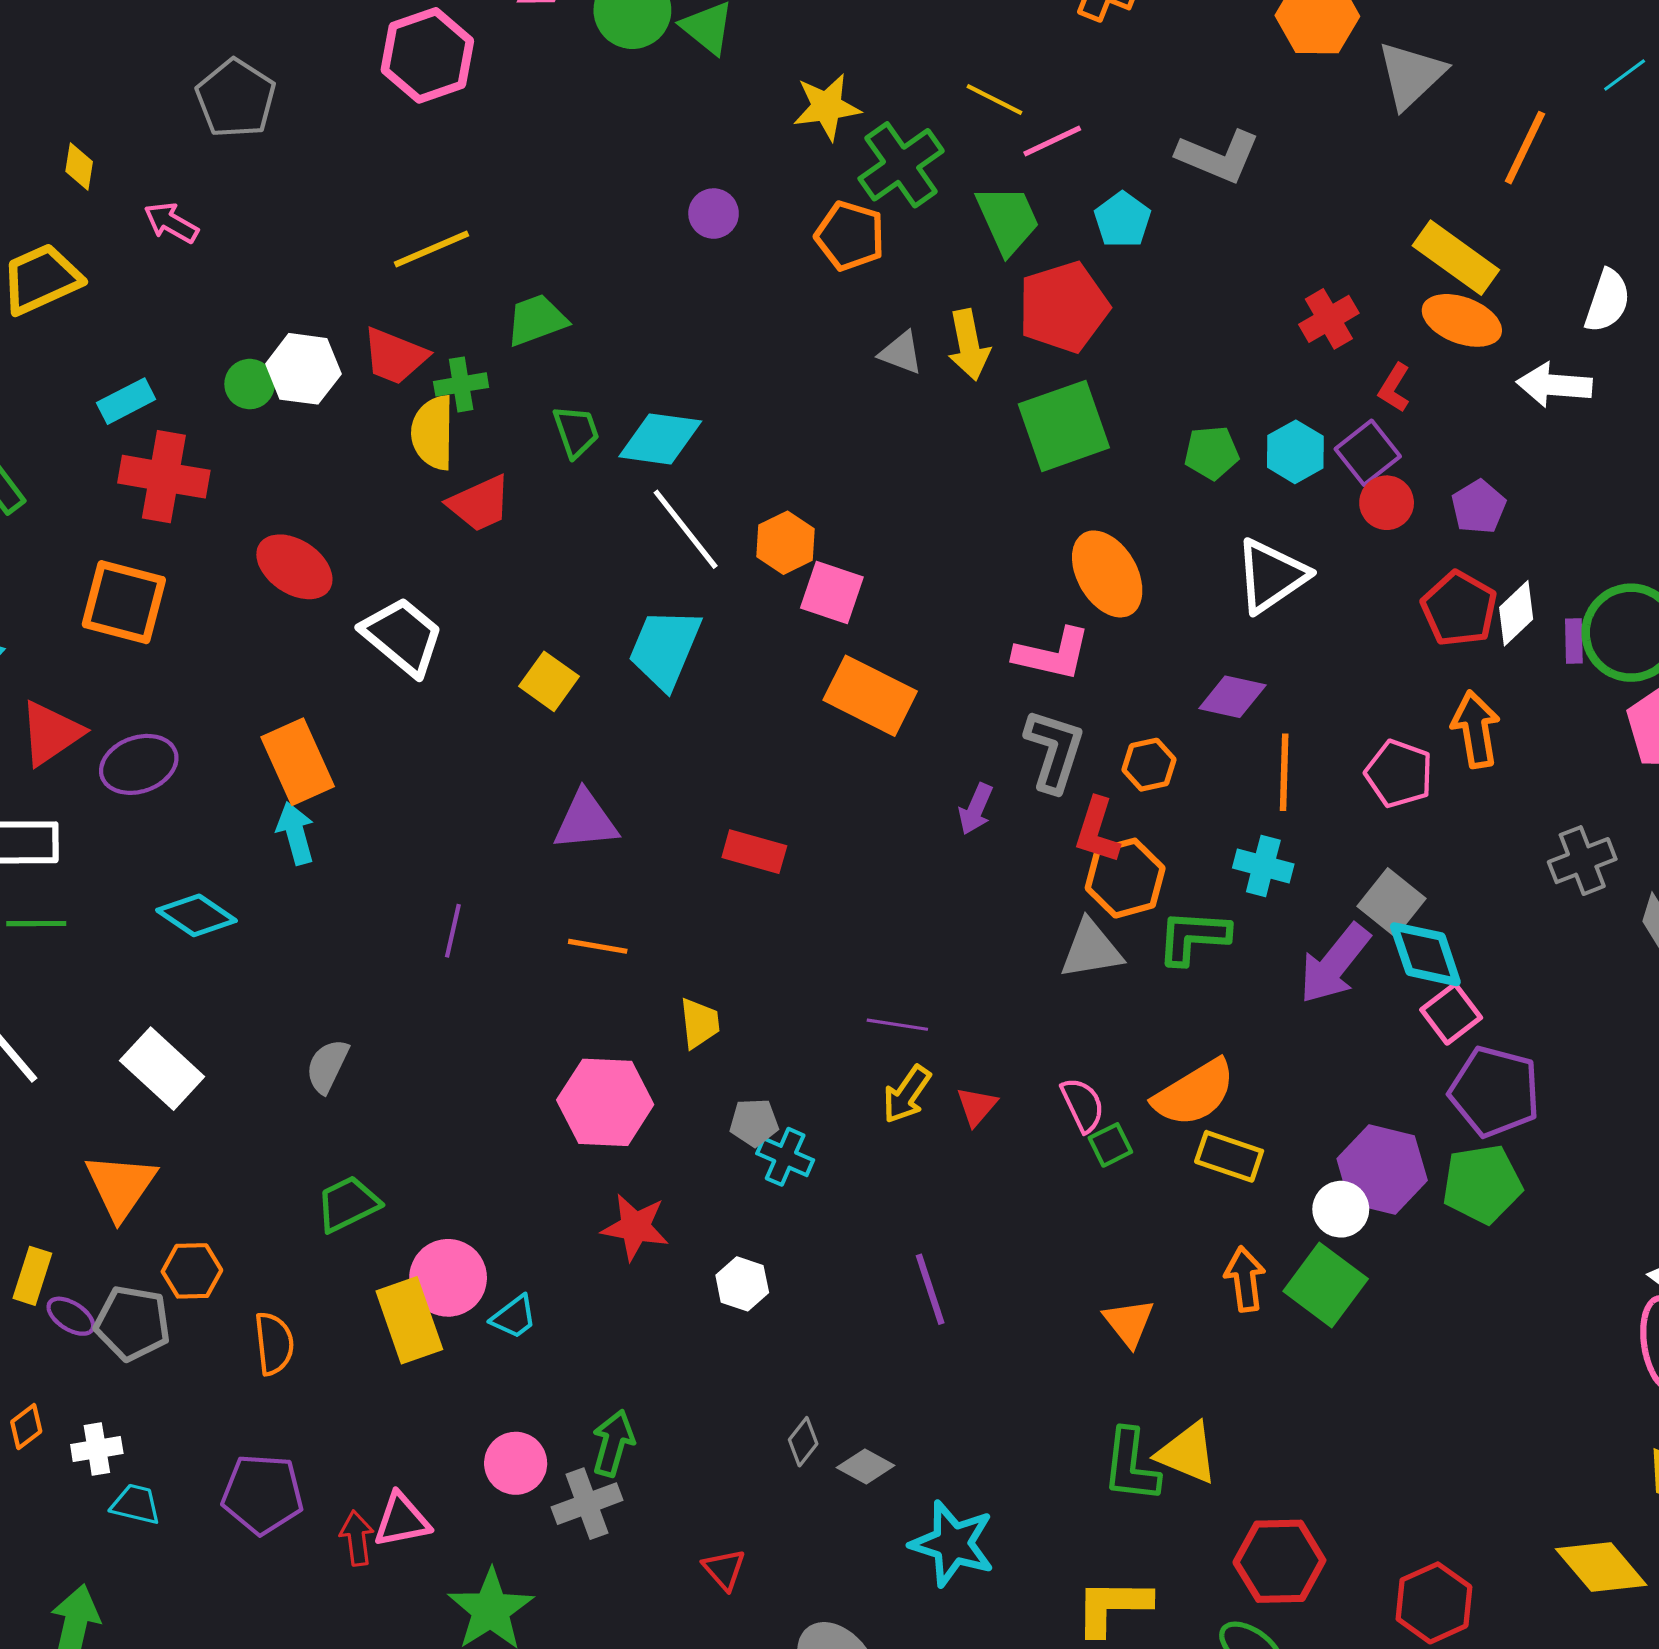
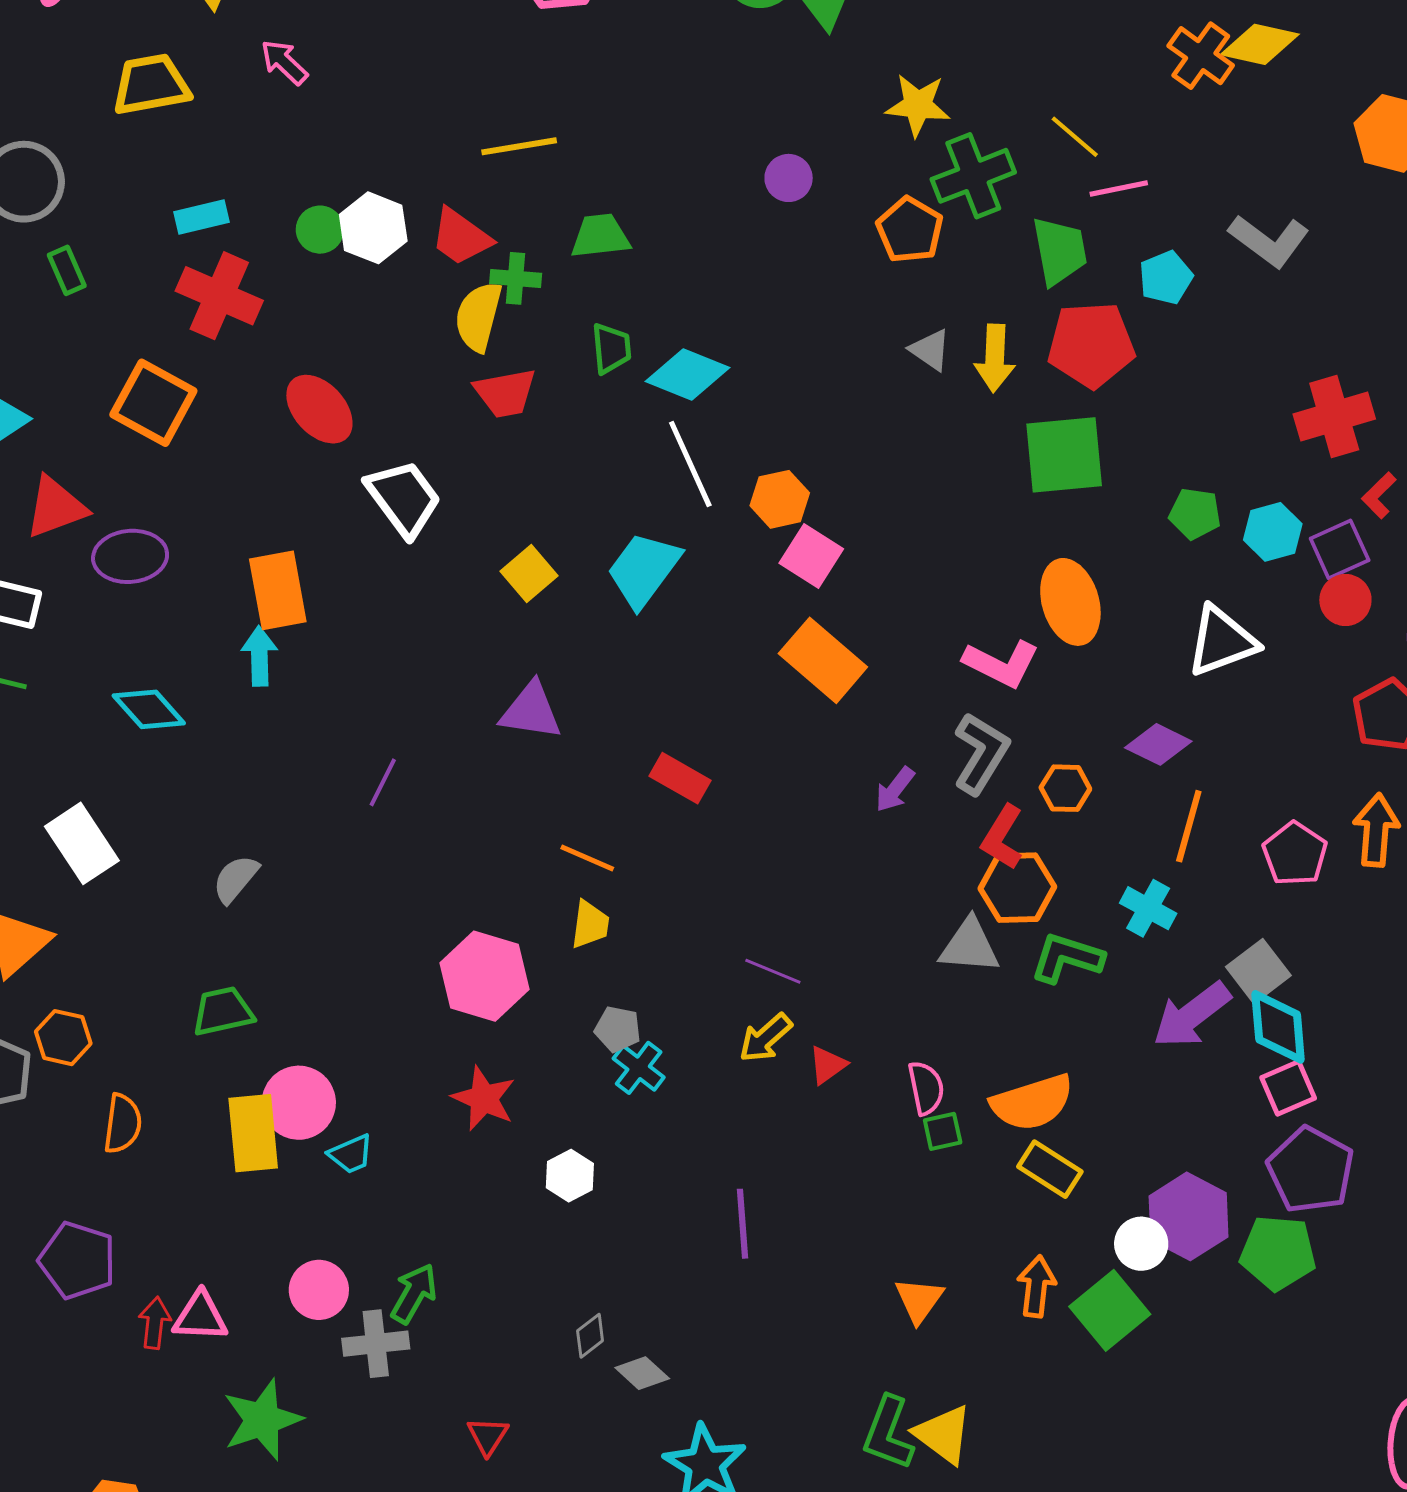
red cross: (1329, 319) -> (1334, 417), size x1.4
orange line: (598, 946) -> (587, 858), moved

